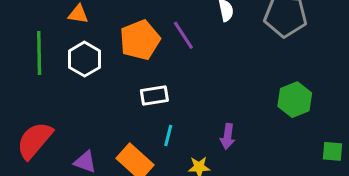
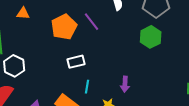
white hexagon: (85, 59) -> (14, 66), moved
green hexagon: (295, 100) -> (151, 37), moved

